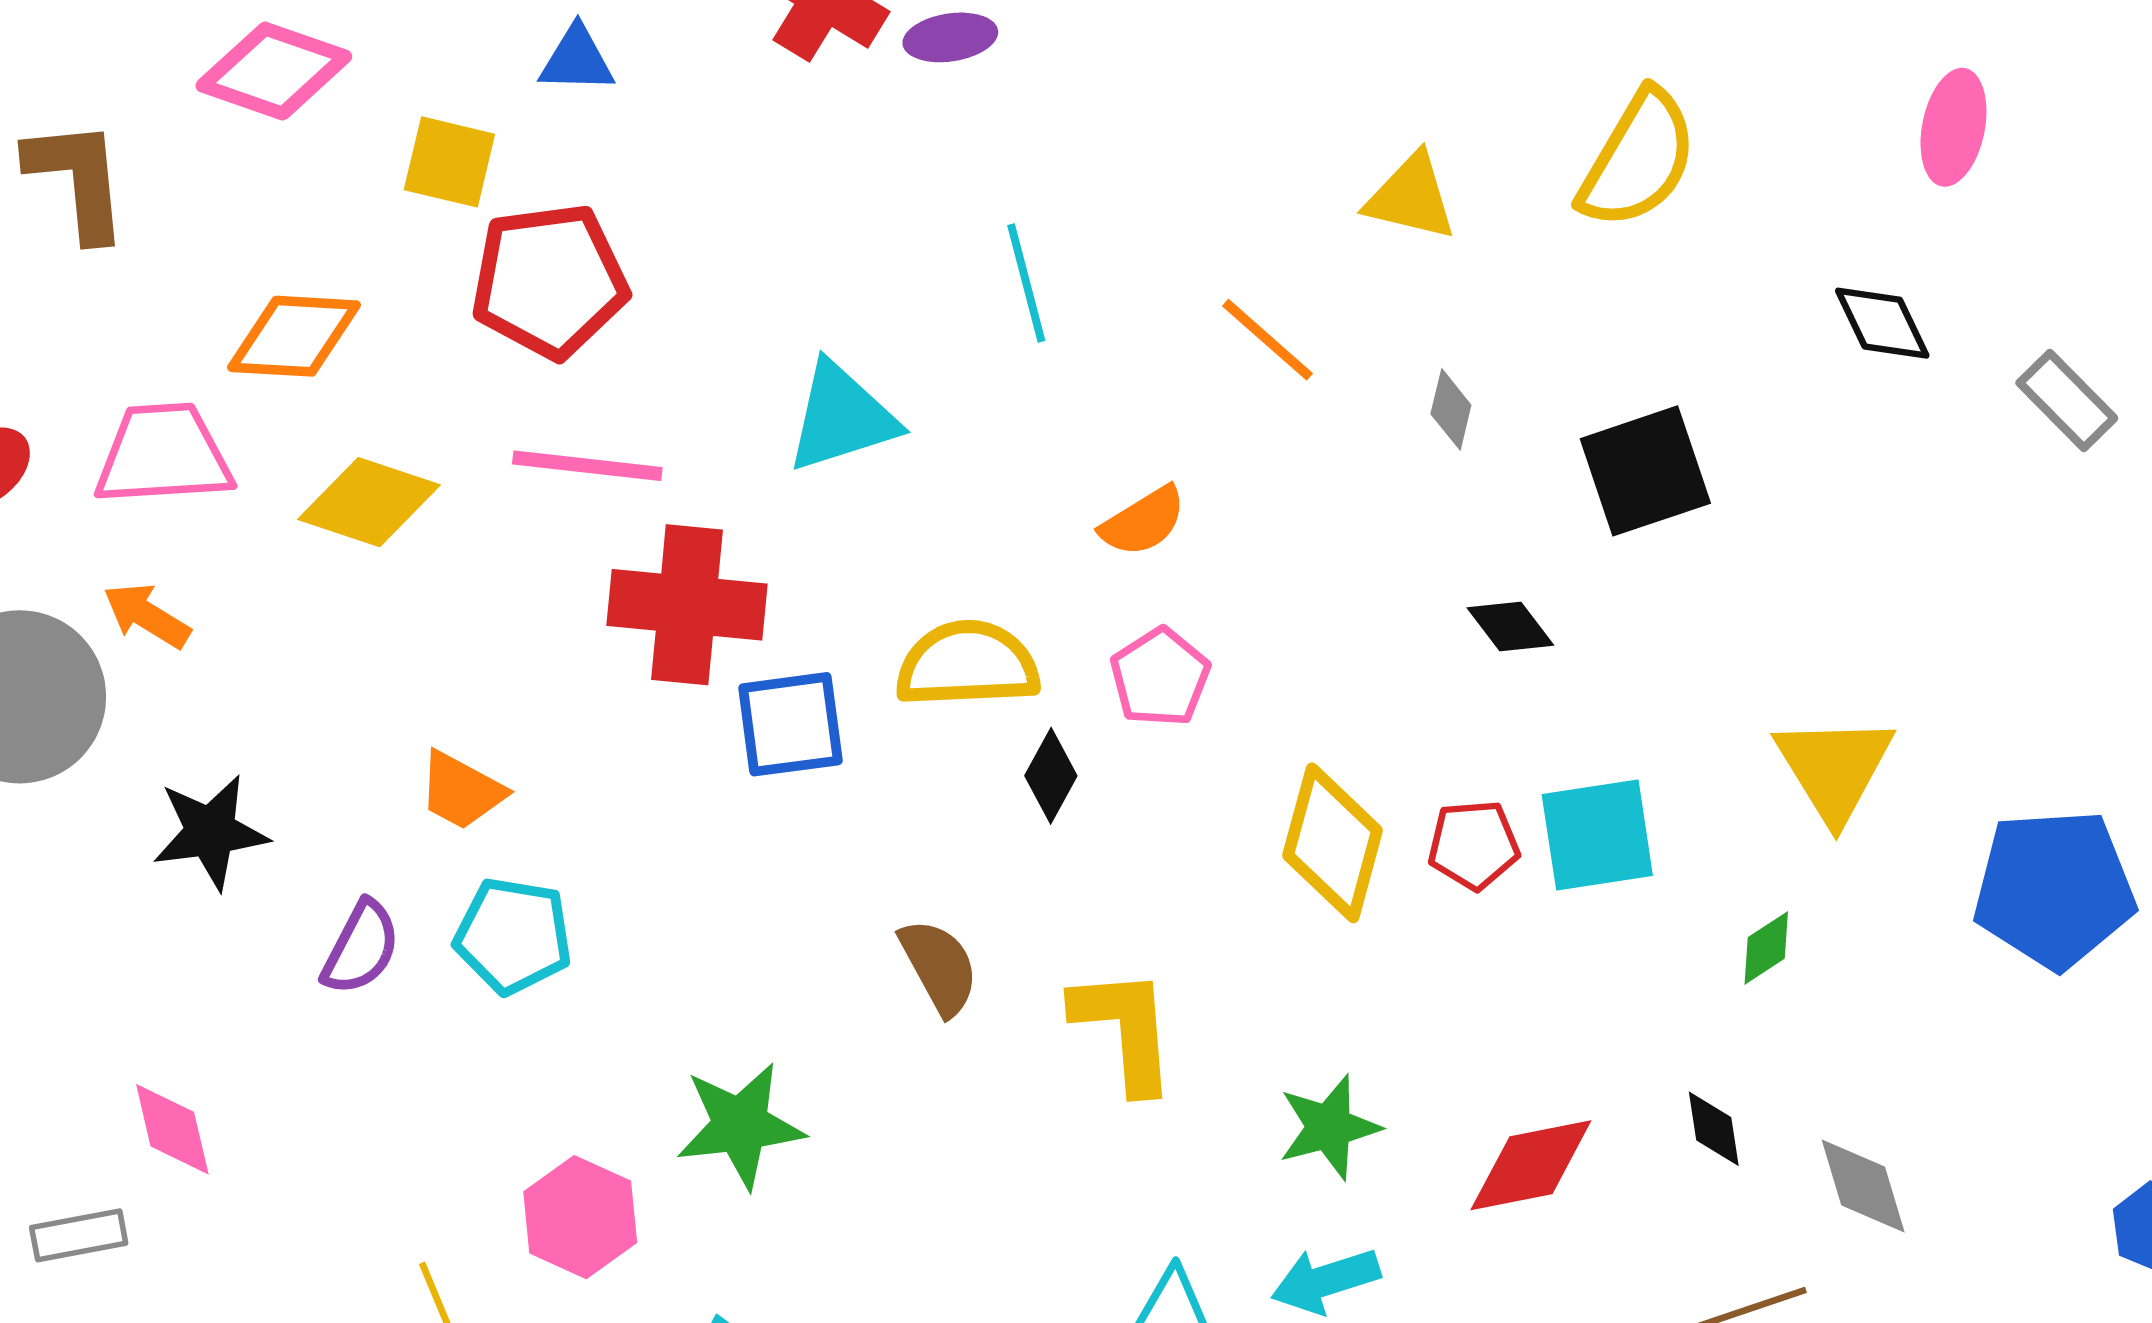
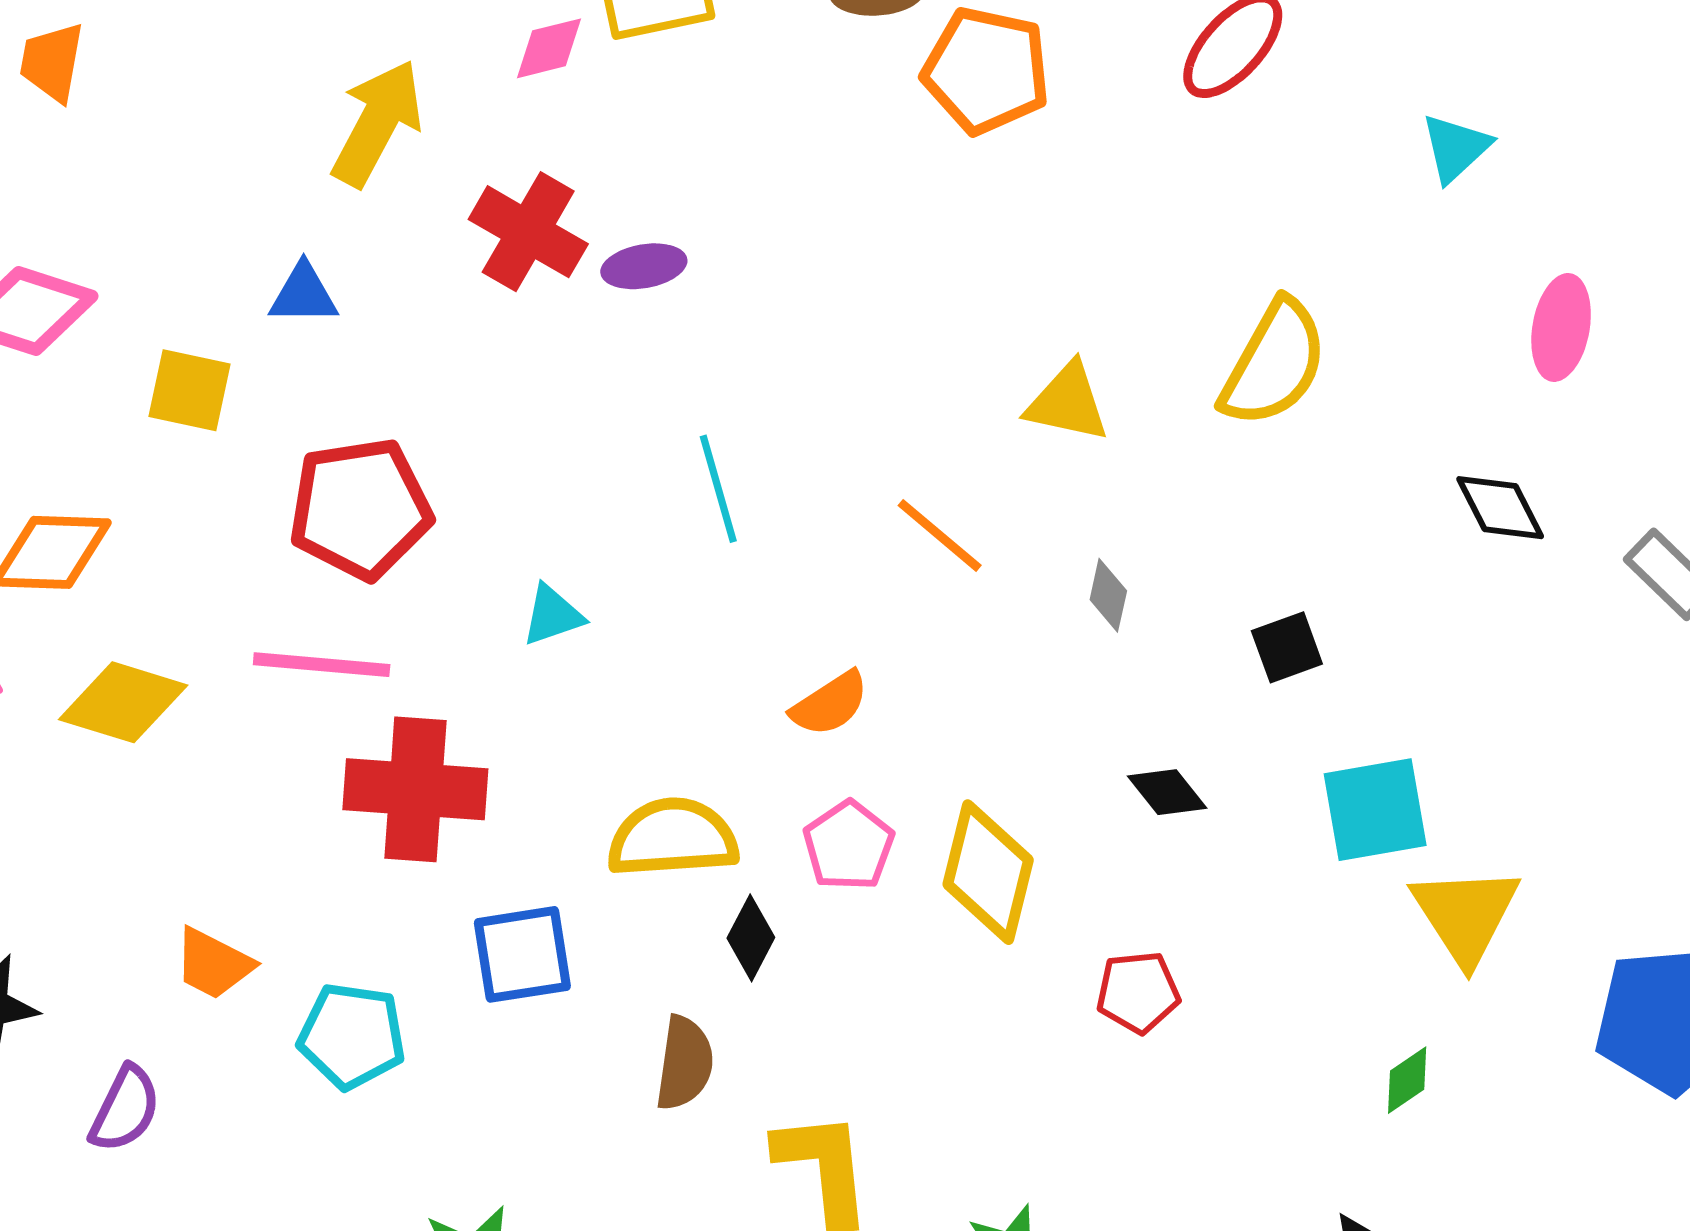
red pentagon: (549, 281) -> (360, 509), moved
cyan triangle: (842, 417) -> (552, 615), size x0.6
black square: (1645, 471) -> (1287, 647), size x0.6
blue square: (790, 724) -> (522, 954), moved
cyan square: (1597, 835) -> (1375, 810), moved
yellow diamond: (1333, 843) -> (988, 872), moved
cyan pentagon: (513, 936) -> (352, 1036), moved
brown semicircle: (939, 967) -> (684, 1063), moved, turned 38

